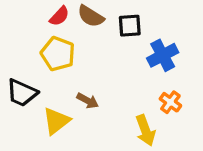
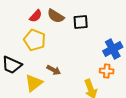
blue cross: (163, 55) -> (113, 49), moved
orange cross: (170, 102) -> (107, 71), turned -32

